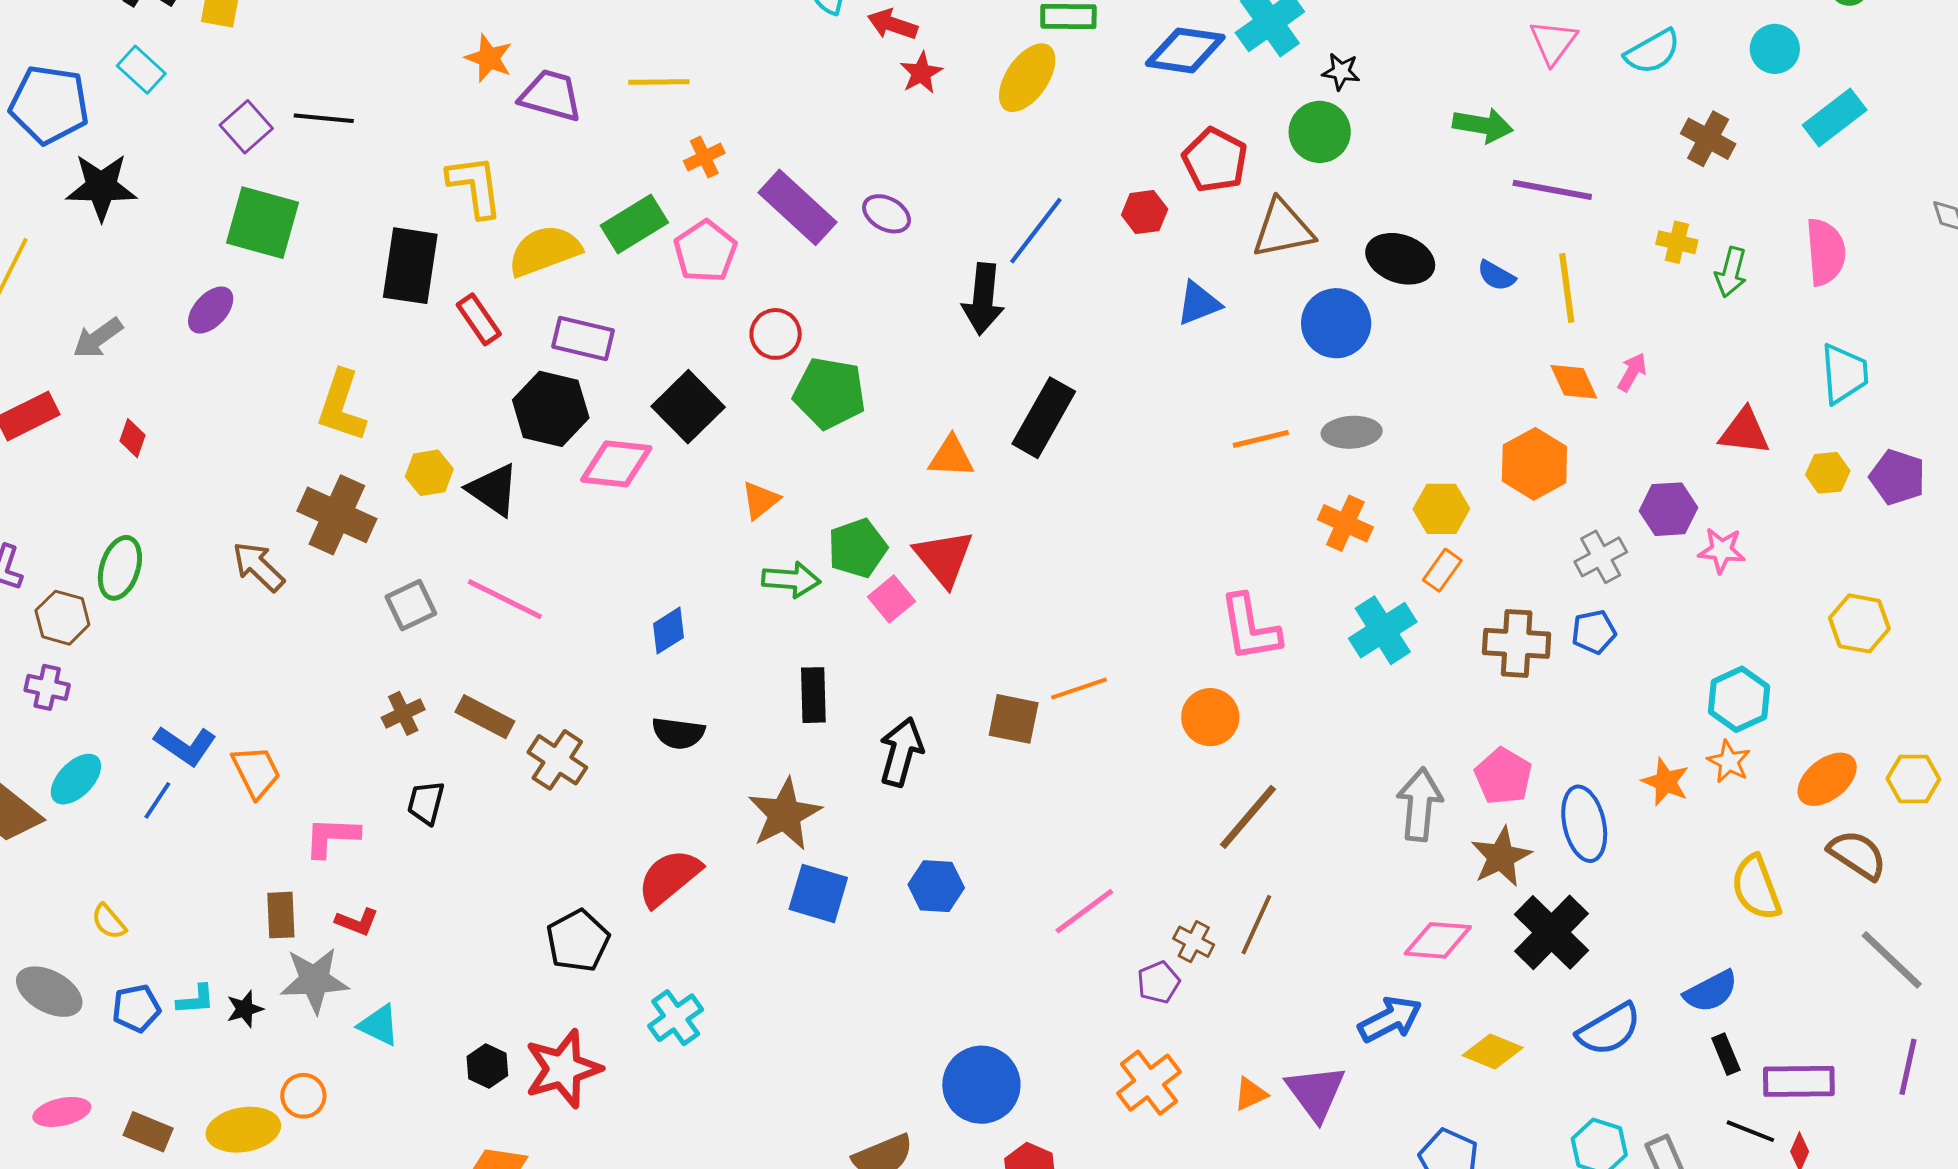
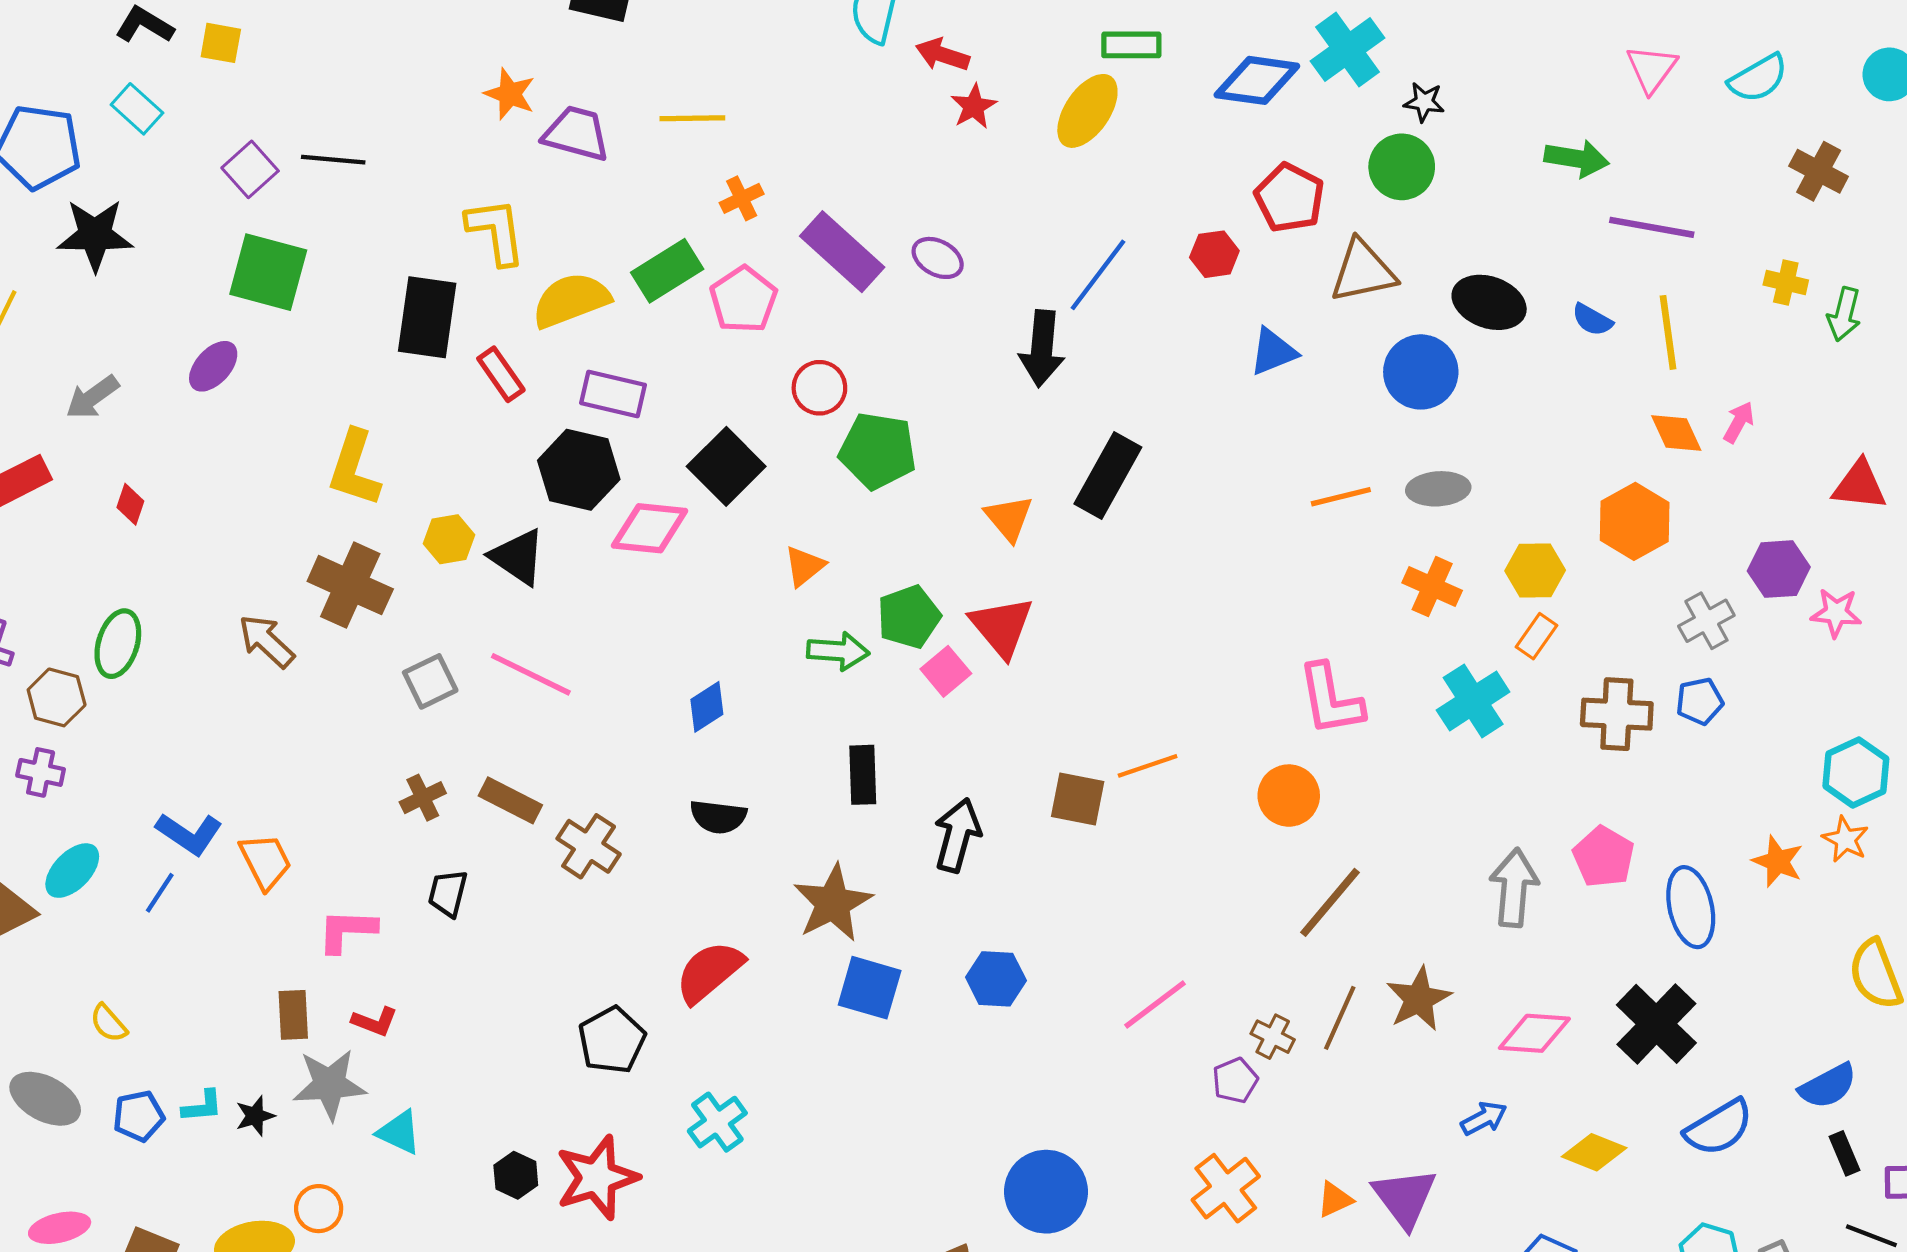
orange triangle: (951, 457) -> (1009, 518), turned 48
brown star: (1501, 857) -> (1419, 999), moved
blue arrow: (1390, 1019) -> (1484, 1118), size x0.7

